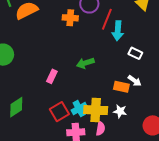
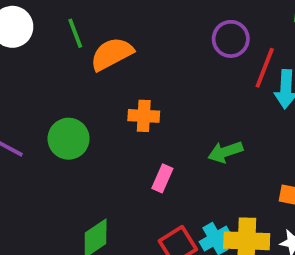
orange cross: (70, 18) -> (144, 116), moved

